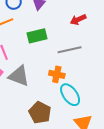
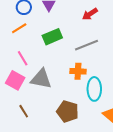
cyan ellipse: (70, 95) -> (94, 89), turned 45

